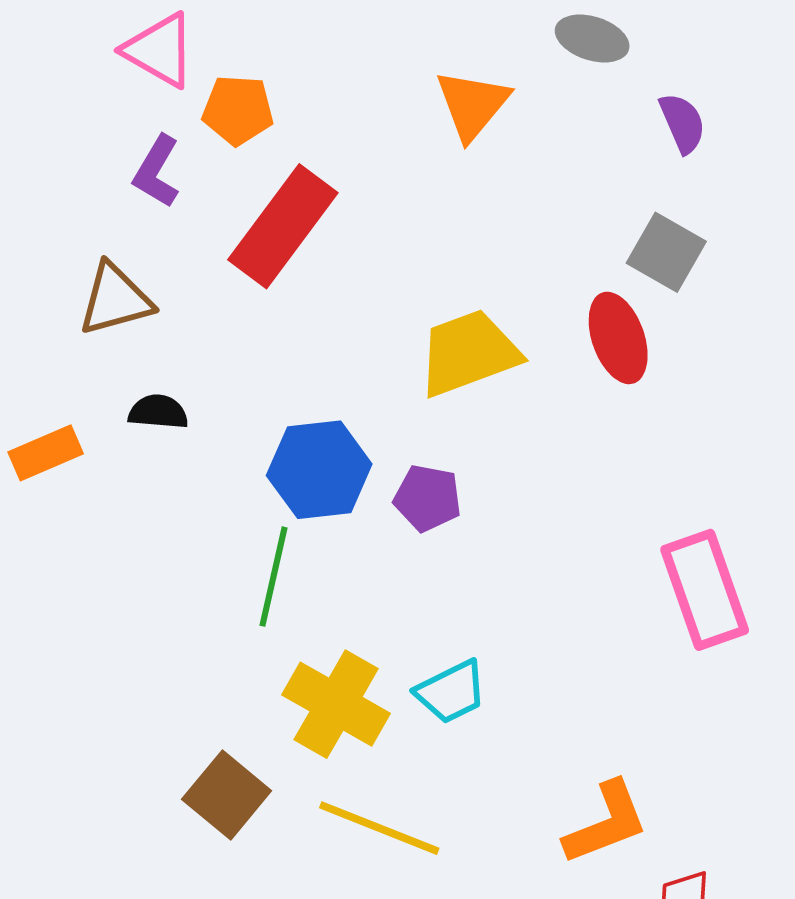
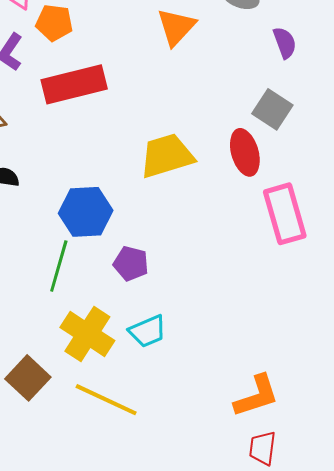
red rectangle: (283, 226) -> (74, 84), turned 36
purple pentagon: (428, 498) -> (131, 263), moved
pink rectangle: (705, 590) -> (285, 214), moved
orange L-shape: (606, 823) -> (256, 396), moved

